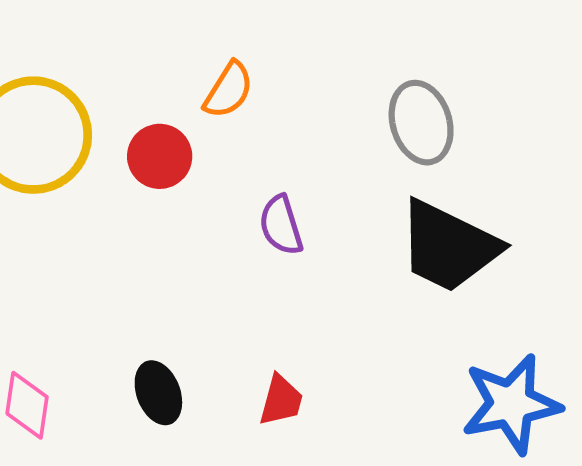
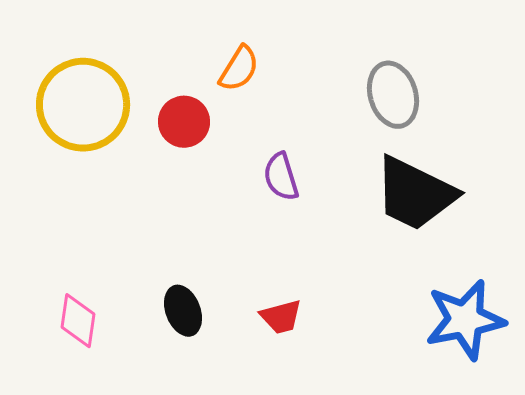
red trapezoid: (281, 400) -> (281, 317), turned 60

